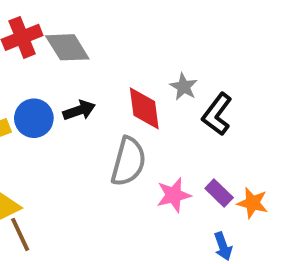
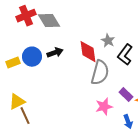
gray semicircle: (128, 162) -> (100, 73), moved
pink star: (174, 195) -> (104, 107), moved

